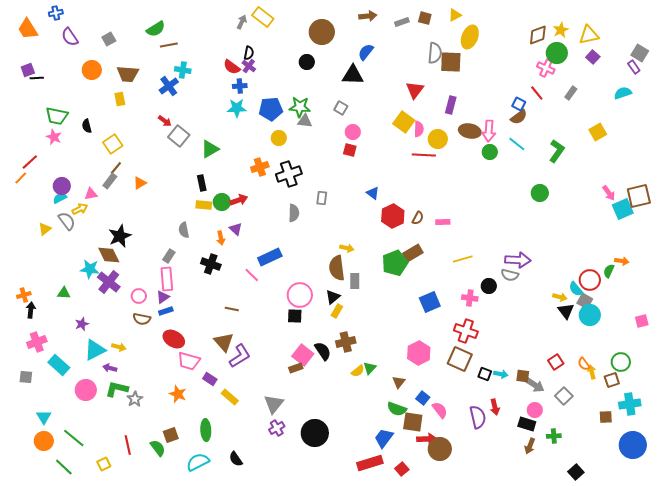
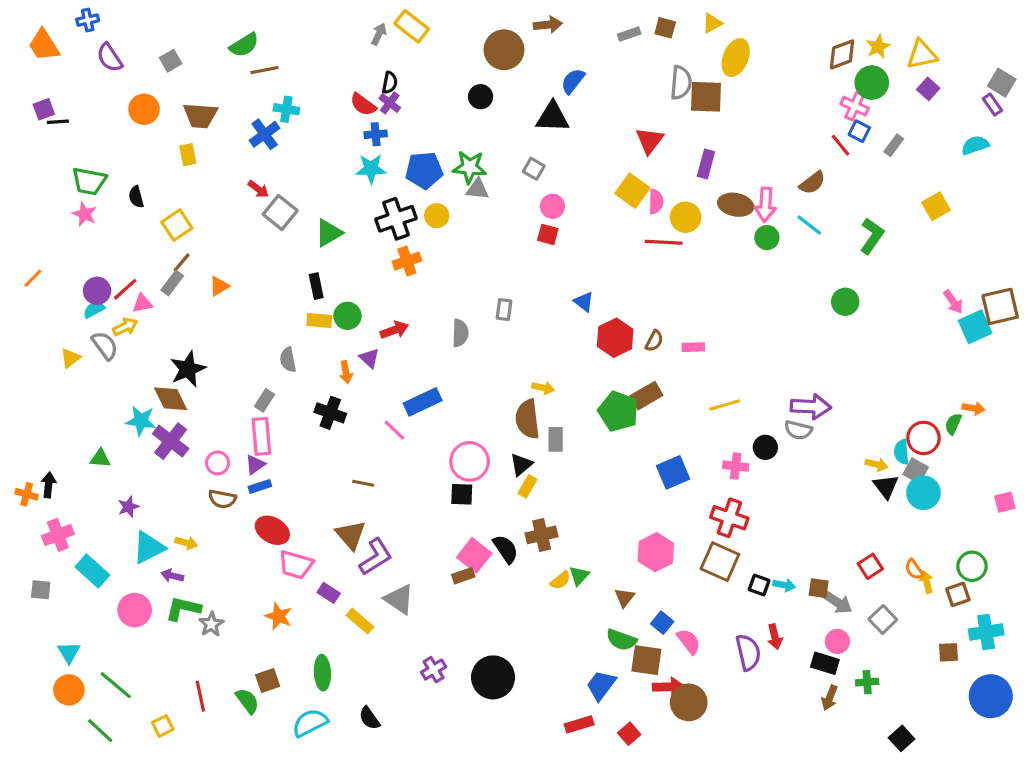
brown arrow: (368, 16) -> (548, 25), moved
blue square: (519, 104) -> (859, 131), moved
red line: (30, 162) -> (125, 289), moved
black cross: (289, 174) -> (396, 219), moved
red arrow: (239, 200) -> (394, 330), moved
green pentagon: (395, 263) -> (618, 411), turned -30
cyan semicircle: (576, 289) -> (902, 452), turned 35
orange cross: (24, 295) -> (27, 494), moved, turned 32
gray triangle: (274, 404) -> (399, 599), moved, turned -35
red rectangle: (370, 463) -> (579, 724), size x0.7

